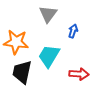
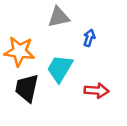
gray triangle: (48, 14) -> (59, 17), turned 42

